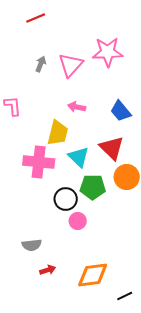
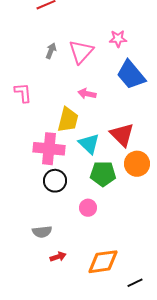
pink star: (108, 52) -> (118, 39), size x0.6
blue trapezoid: (121, 111) -> (131, 75), moved, size x1.4
black circle: (66, 199) -> (55, 181), moved

